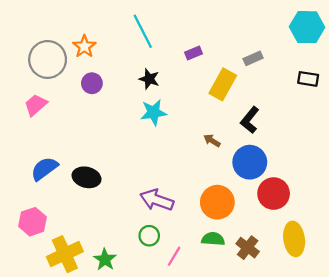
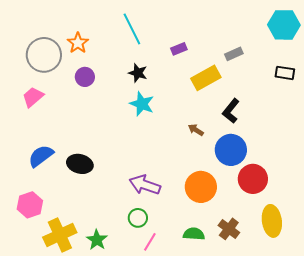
yellow rectangle: (223, 84) -> (206, 78), turned 32
cyan star: (154, 112) -> (142, 104), turned 30
green semicircle: (213, 239) -> (194, 234), moved
pink line: (174, 256) -> (150, 242), moved

